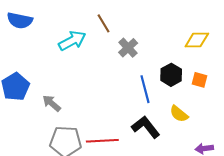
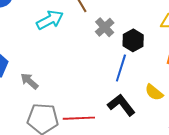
black hexagon: (171, 75) -> (133, 40), moved
blue line: (145, 89) -> (121, 68), turned 32

